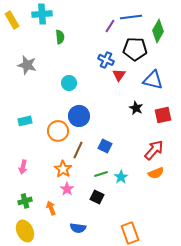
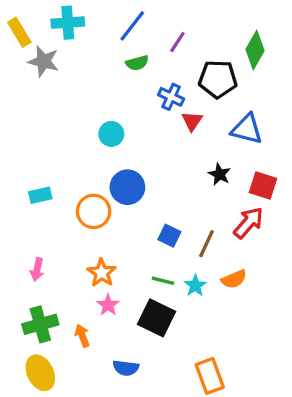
blue line: (131, 17) -> (132, 26), moved, turned -45
green semicircle: (60, 37) -> (137, 63), moved, turned 80
gray star: (27, 65) -> (44, 61), moved
red square: (163, 115) -> (263, 186), turned 30
brown line: (78, 150) -> (207, 244), moved
red arrow: (154, 150) -> (248, 223), moved
orange semicircle: (156, 173) -> (234, 279), moved
green line: (101, 174) -> (163, 281), turned 32
black square: (97, 197) -> (156, 318), size x1.6
green cross: (25, 201) -> (40, 324), size x1.5

